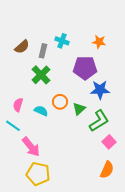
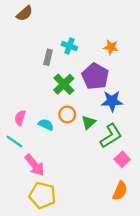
brown semicircle: (22, 47) -> (25, 13), moved
purple pentagon: (85, 68) -> (95, 76), turned 30
green cross: (41, 75) -> (64, 84), moved

